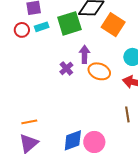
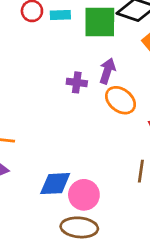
purple cross: (66, 68) -> (77, 82), turned 32

